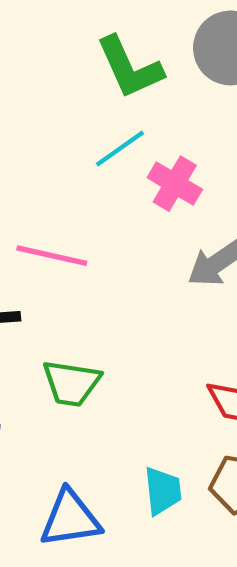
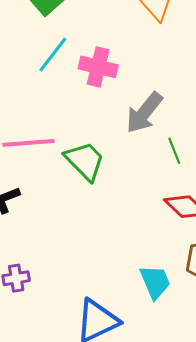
green trapezoid: (71, 383) -> (85, 161), moved, turned -126

